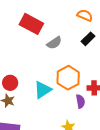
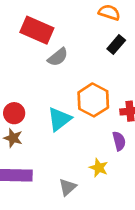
gray semicircle: (54, 43) -> (58, 57), moved
purple semicircle: (80, 101) -> (119, 141), moved

